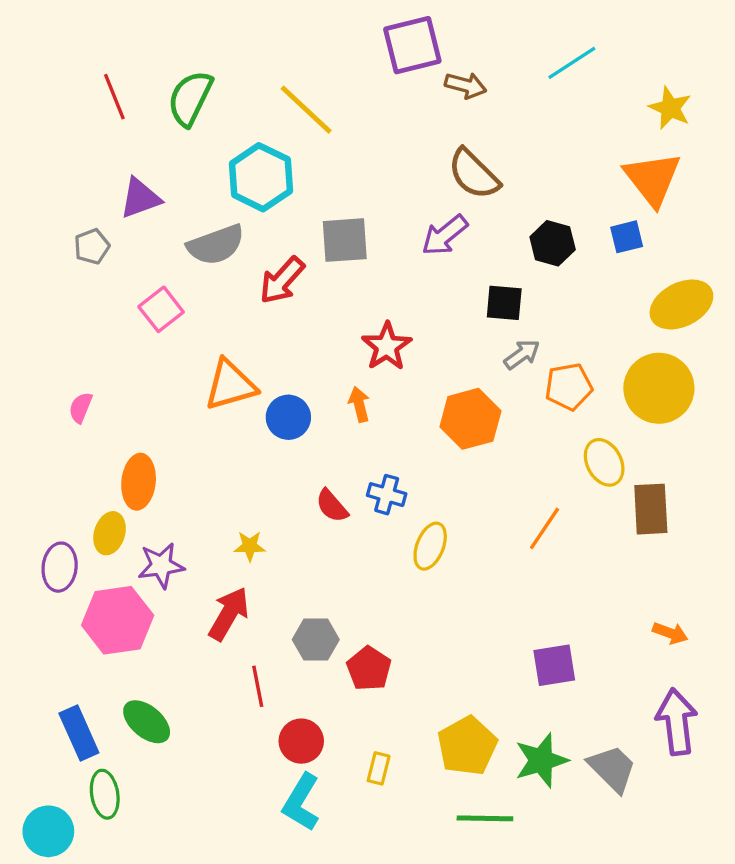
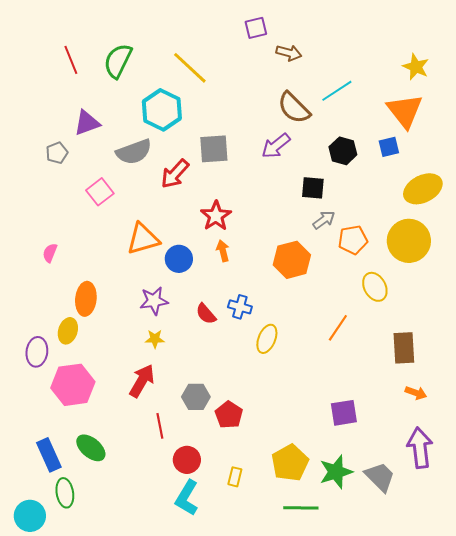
purple square: (412, 45) -> (256, 28), size x0.6
cyan line: (572, 63) -> (337, 91), moved
red star: (387, 346) -> (216, 216), moved
brown rectangle: (651, 509) -> (404, 348), moved
purple star: (161, 565) -> (154, 301), moved

